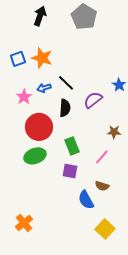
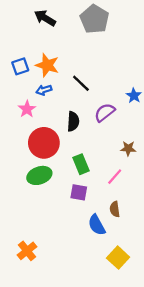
black arrow: (40, 16) -> (45, 18), turned -78
black line: (66, 83) -> (81, 83), moved
blue arrow: (44, 88) -> (44, 90), moved
brown semicircle: (102, 186) -> (115, 209), turned 64

